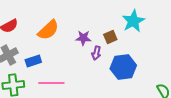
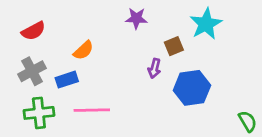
orange semicircle: (48, 30) -> (83, 50), moved, size x0.7
purple star: (83, 38) -> (136, 18), moved

